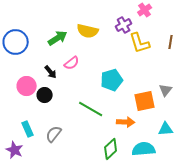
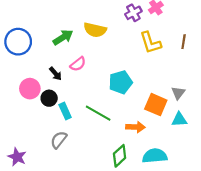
purple cross: (124, 25) -> (133, 13), moved
orange square: (145, 101) -> (156, 105), turned 35
cyan rectangle: (28, 129) -> (65, 111), moved
cyan triangle: (166, 129) -> (179, 120), moved

